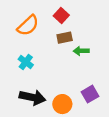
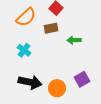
brown rectangle: (65, 38) -> (51, 28), moved

